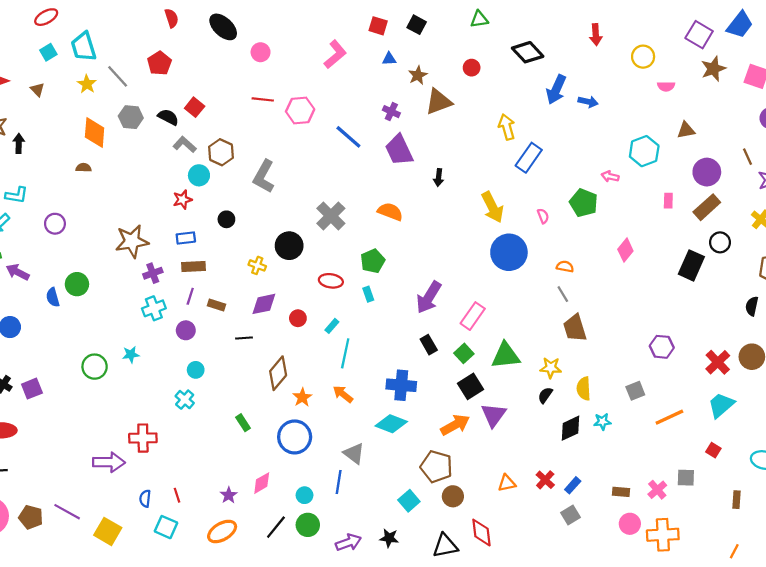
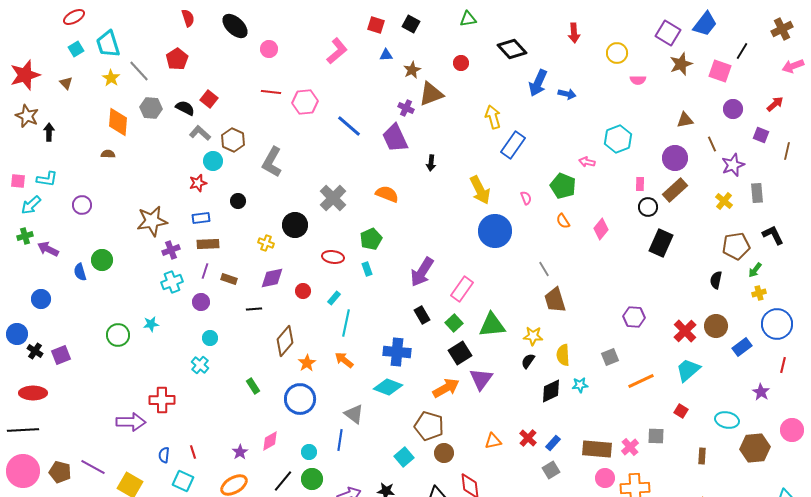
purple cross: (391, 112) -> (406, 108), moved
brown triangle: (686, 130) -> (685, 120), moved
black circle: (720, 242) -> (648, 207), moved
orange semicircle: (565, 267) -> (563, 221), moved, turned -133
brown rectangle: (621, 492) -> (597, 449), size x1.8

